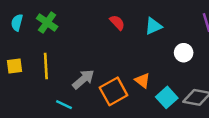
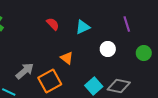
orange triangle: (143, 80) -> (67, 58), moved

